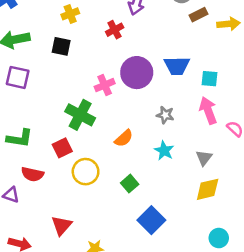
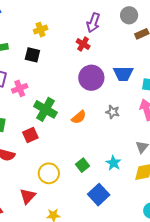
red cross: (115, 30) -> (83, 44), moved, turned -32
pink cross: (105, 85) -> (20, 88), moved
orange semicircle: (124, 138) -> (79, 117), moved
cyan star: (164, 151) -> (113, 163), moved
yellow circle: (86, 172) -> (49, 173), moved

